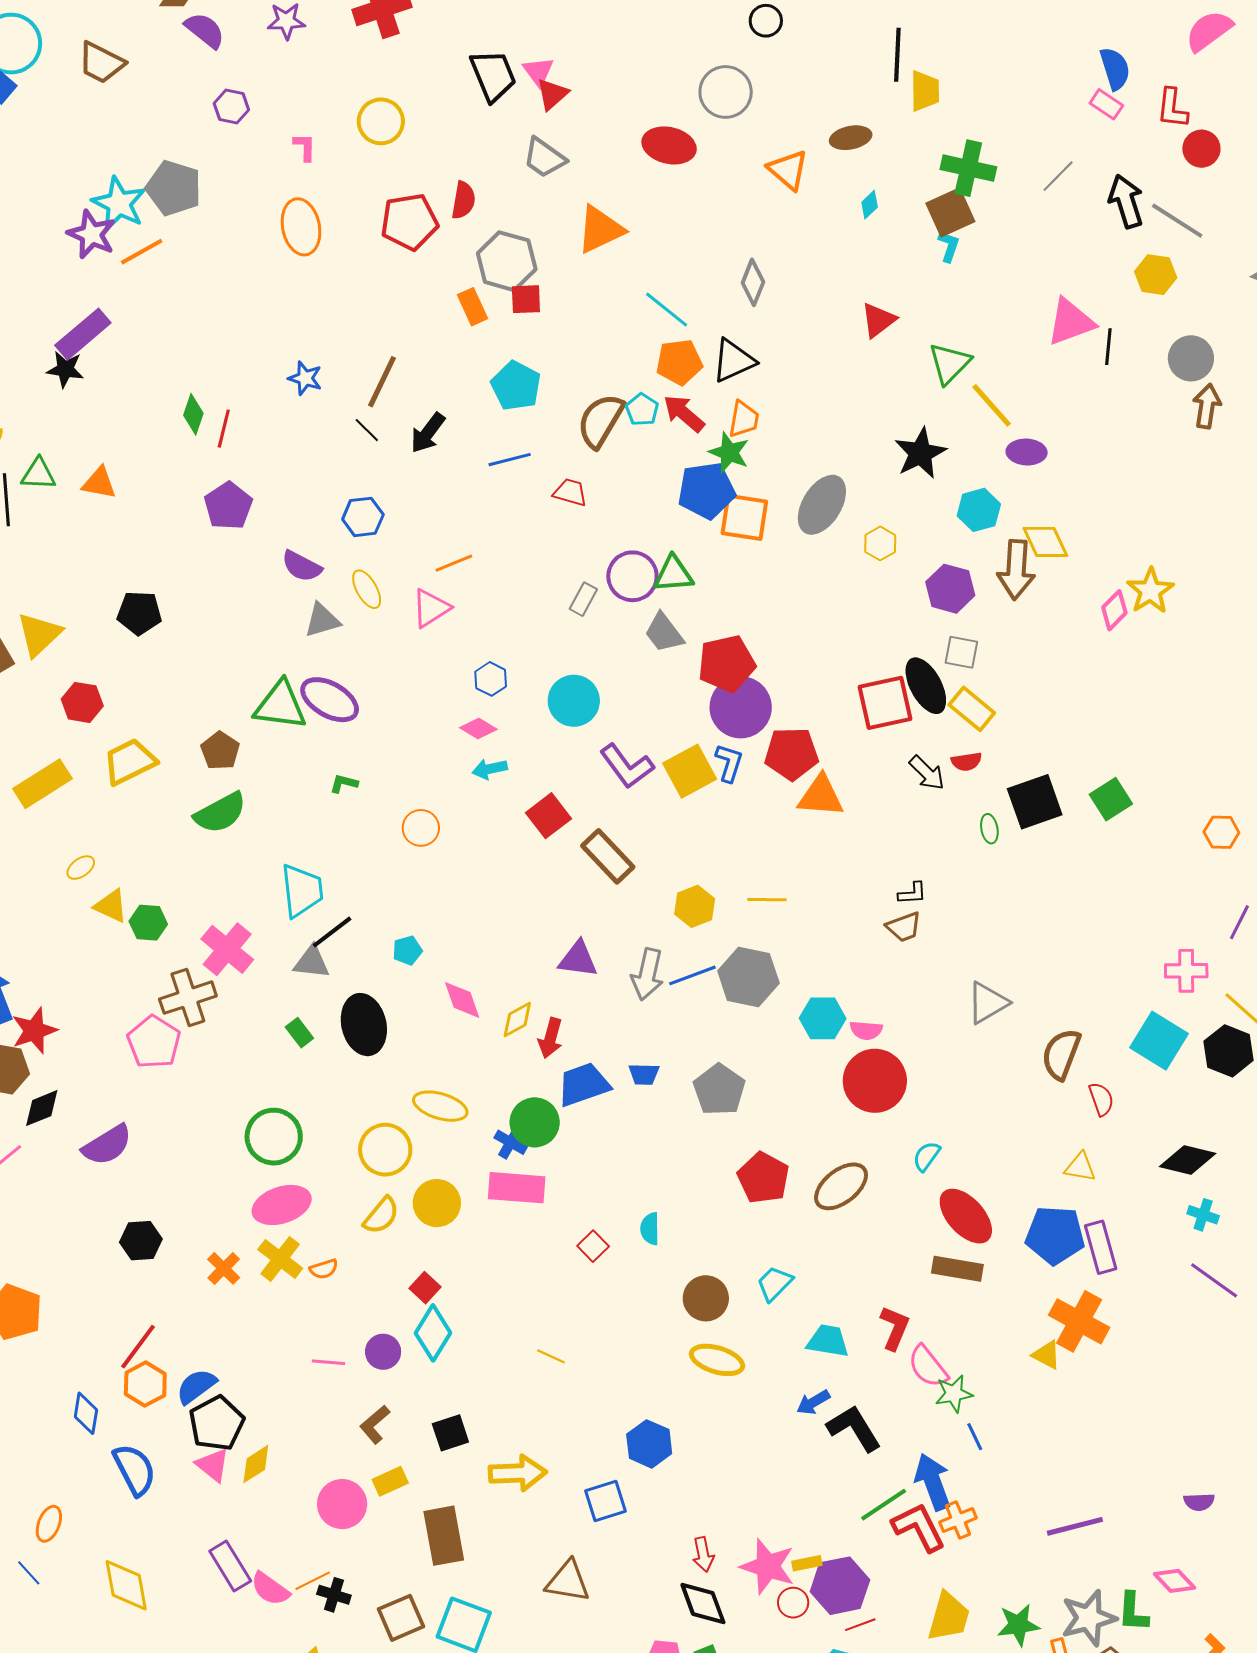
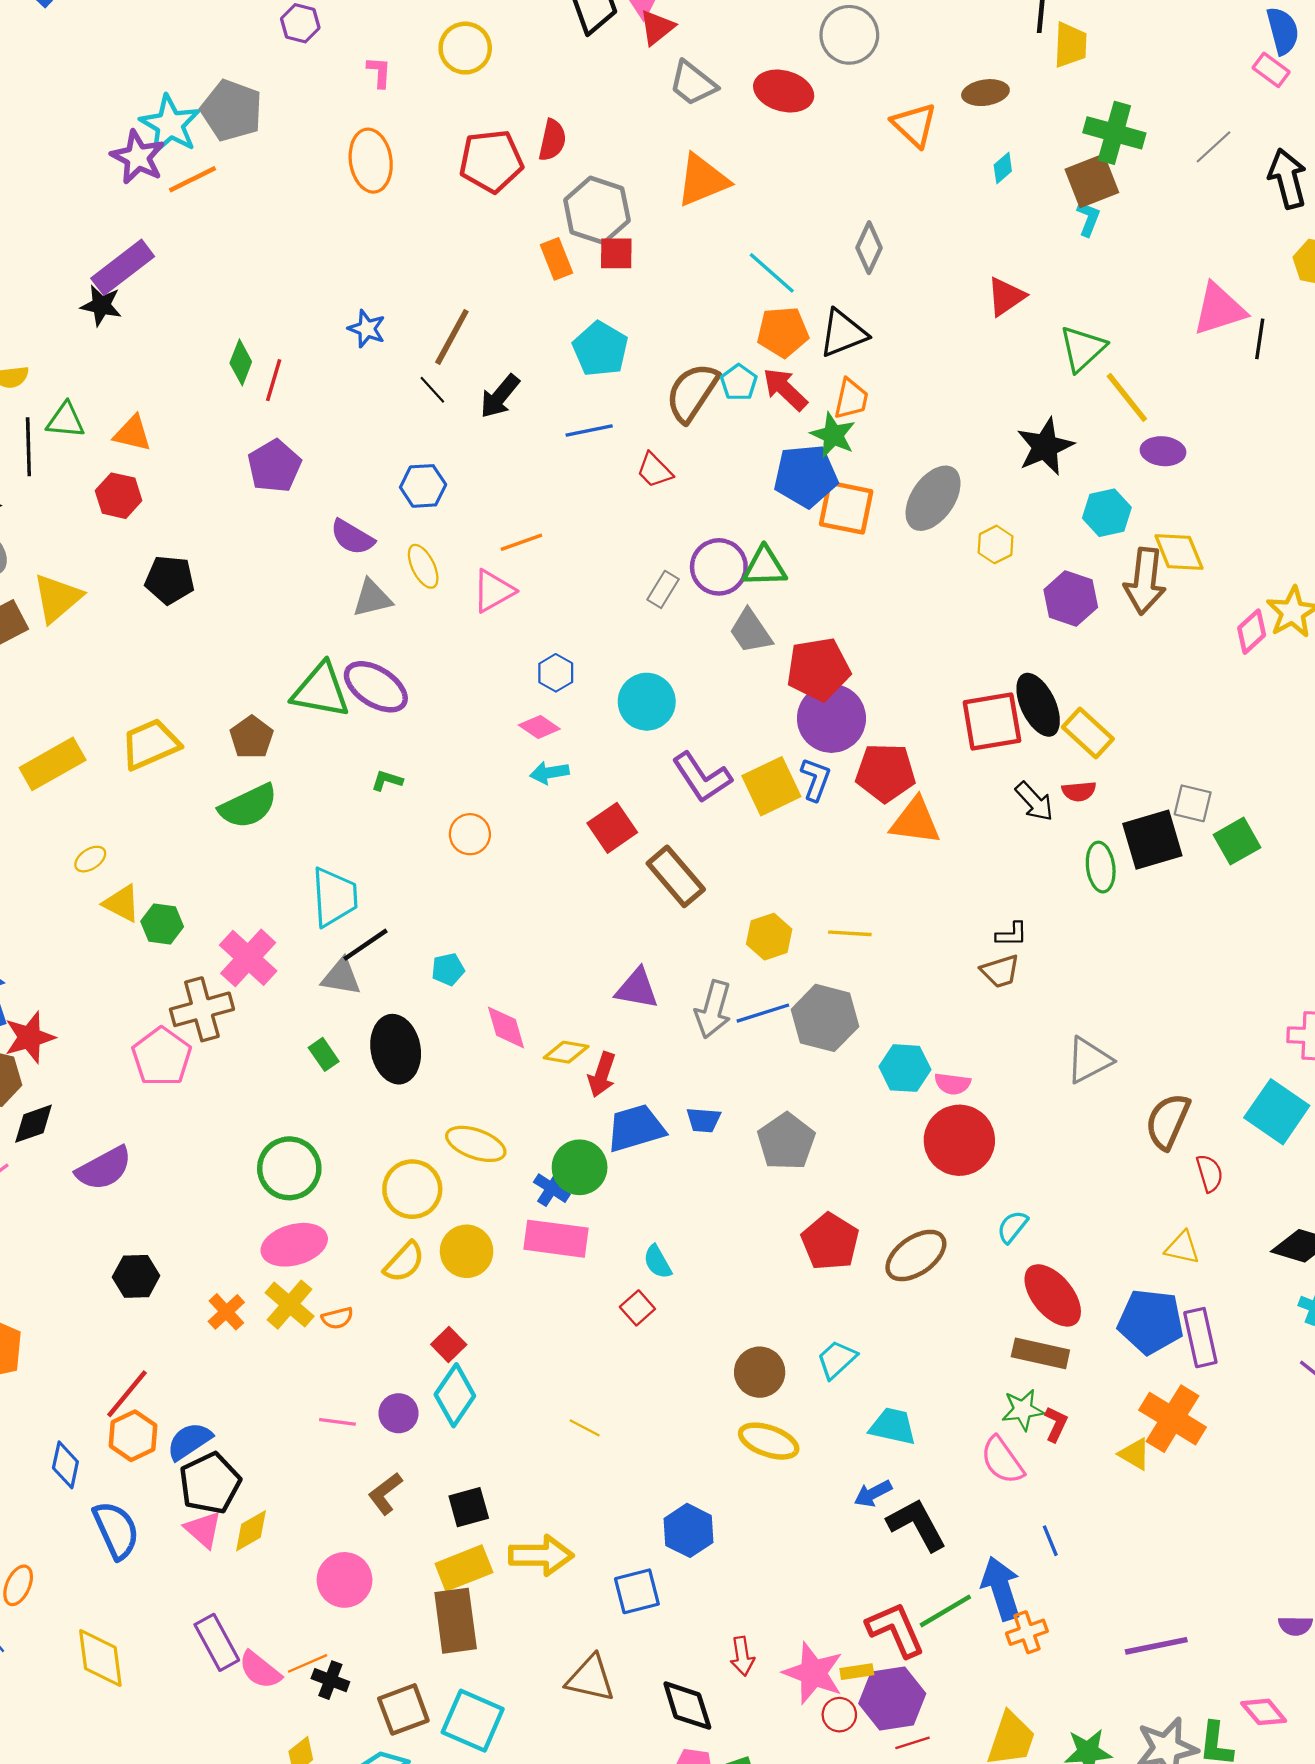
gray trapezoid: (544, 158) -> (693, 83), moved
red trapezoid: (570, 492) -> (654, 470), turned -153
gray square: (961, 652) -> (1193, 803), moved
red hexagon: (82, 702) -> (119, 496), moved
green ellipse: (989, 829) -> (1101, 867), size x1.5
yellow diamond: (517, 1019) -> (566, 1052), turned 36
cyan semicircle: (650, 1229) -> (657, 1262), moved, turned -32
red L-shape: (895, 1328) -> (1056, 1424), moved, size x0.7
green star: (954, 1394) -> (1023, 1410), moved
yellow rectangle: (390, 1481) -> (464, 1568), moved, size x1.4
red L-shape: (919, 1527) -> (896, 1630), moved
black diamond: (703, 1604) -> (687, 1706), moved

